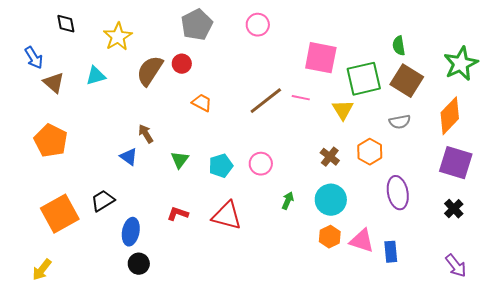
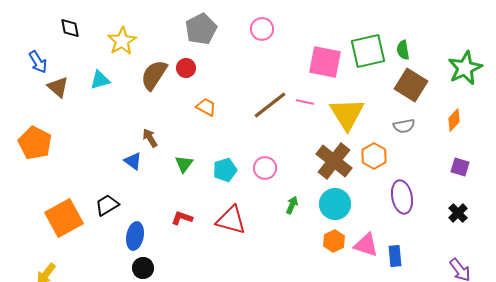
green square: (364, 79) -> (368, 51), moved
yellow triangle: (343, 110) -> (347, 114), size x1.6
orange diamond: (450, 116) -> (454, 120), size x0.6
orange pentagon: (51, 141) -> (35, 143), moved
brown cross: (330, 157) -> (334, 161), size x1.8
purple square: (456, 163) -> (460, 167), size x0.6

